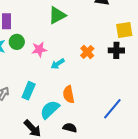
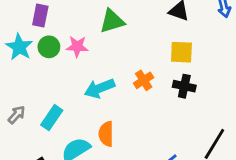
yellow square: (124, 30) -> (181, 52), moved
pink star: (39, 49) -> (77, 47), moved
cyan arrow: (58, 64) -> (99, 88), size x1.5

